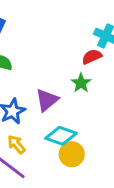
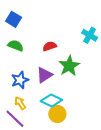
red semicircle: (92, 57) -> (50, 46), moved
green star: (81, 83) -> (69, 66), size x1.5

